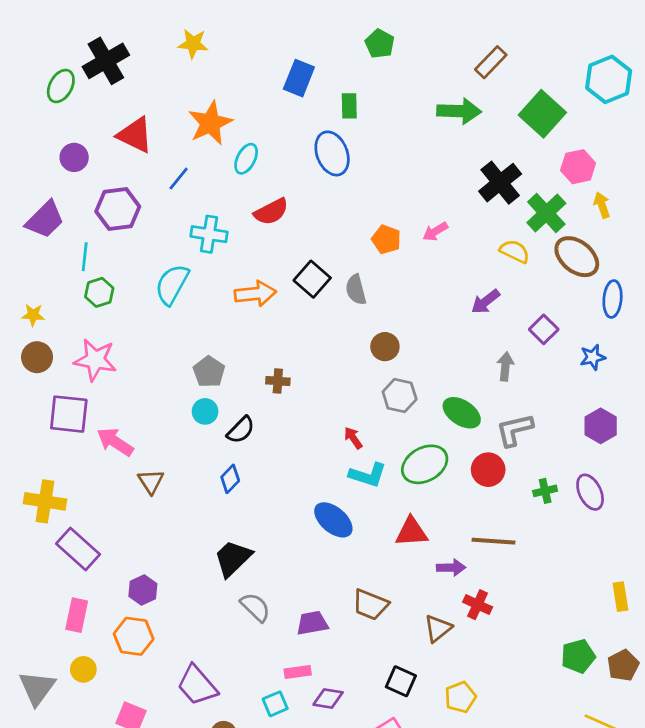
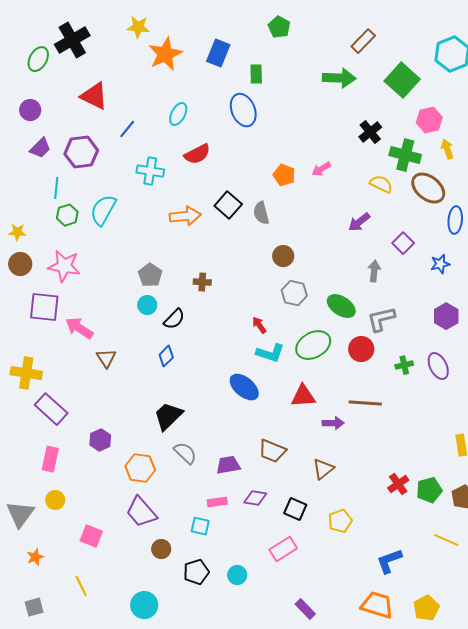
orange star: (210, 123) -> (165, 54), moved
purple circle: (74, 157) -> (30, 110), moved
black cross: (500, 183) -> (370, 132), size x0.7
green cross: (546, 213) -> (405, 155), turned -32
purple trapezoid: (45, 220) -> (40, 148), moved, size x0.7
cyan semicircle: (172, 284) -> (103, 210), moved
red cross: (478, 605) -> (398, 484), moved, turned 30
orange hexagon: (134, 636) -> (140, 468), moved
purple diamond: (328, 698) -> (255, 498), moved
cyan square: (275, 704) -> (200, 526), turned 36

